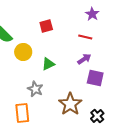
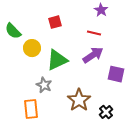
purple arrow: (84, 59) -> (93, 55), size x1.5
green triangle: (48, 64) -> (57, 60), size x1.6
purple square: (95, 78) -> (116, 74), moved

